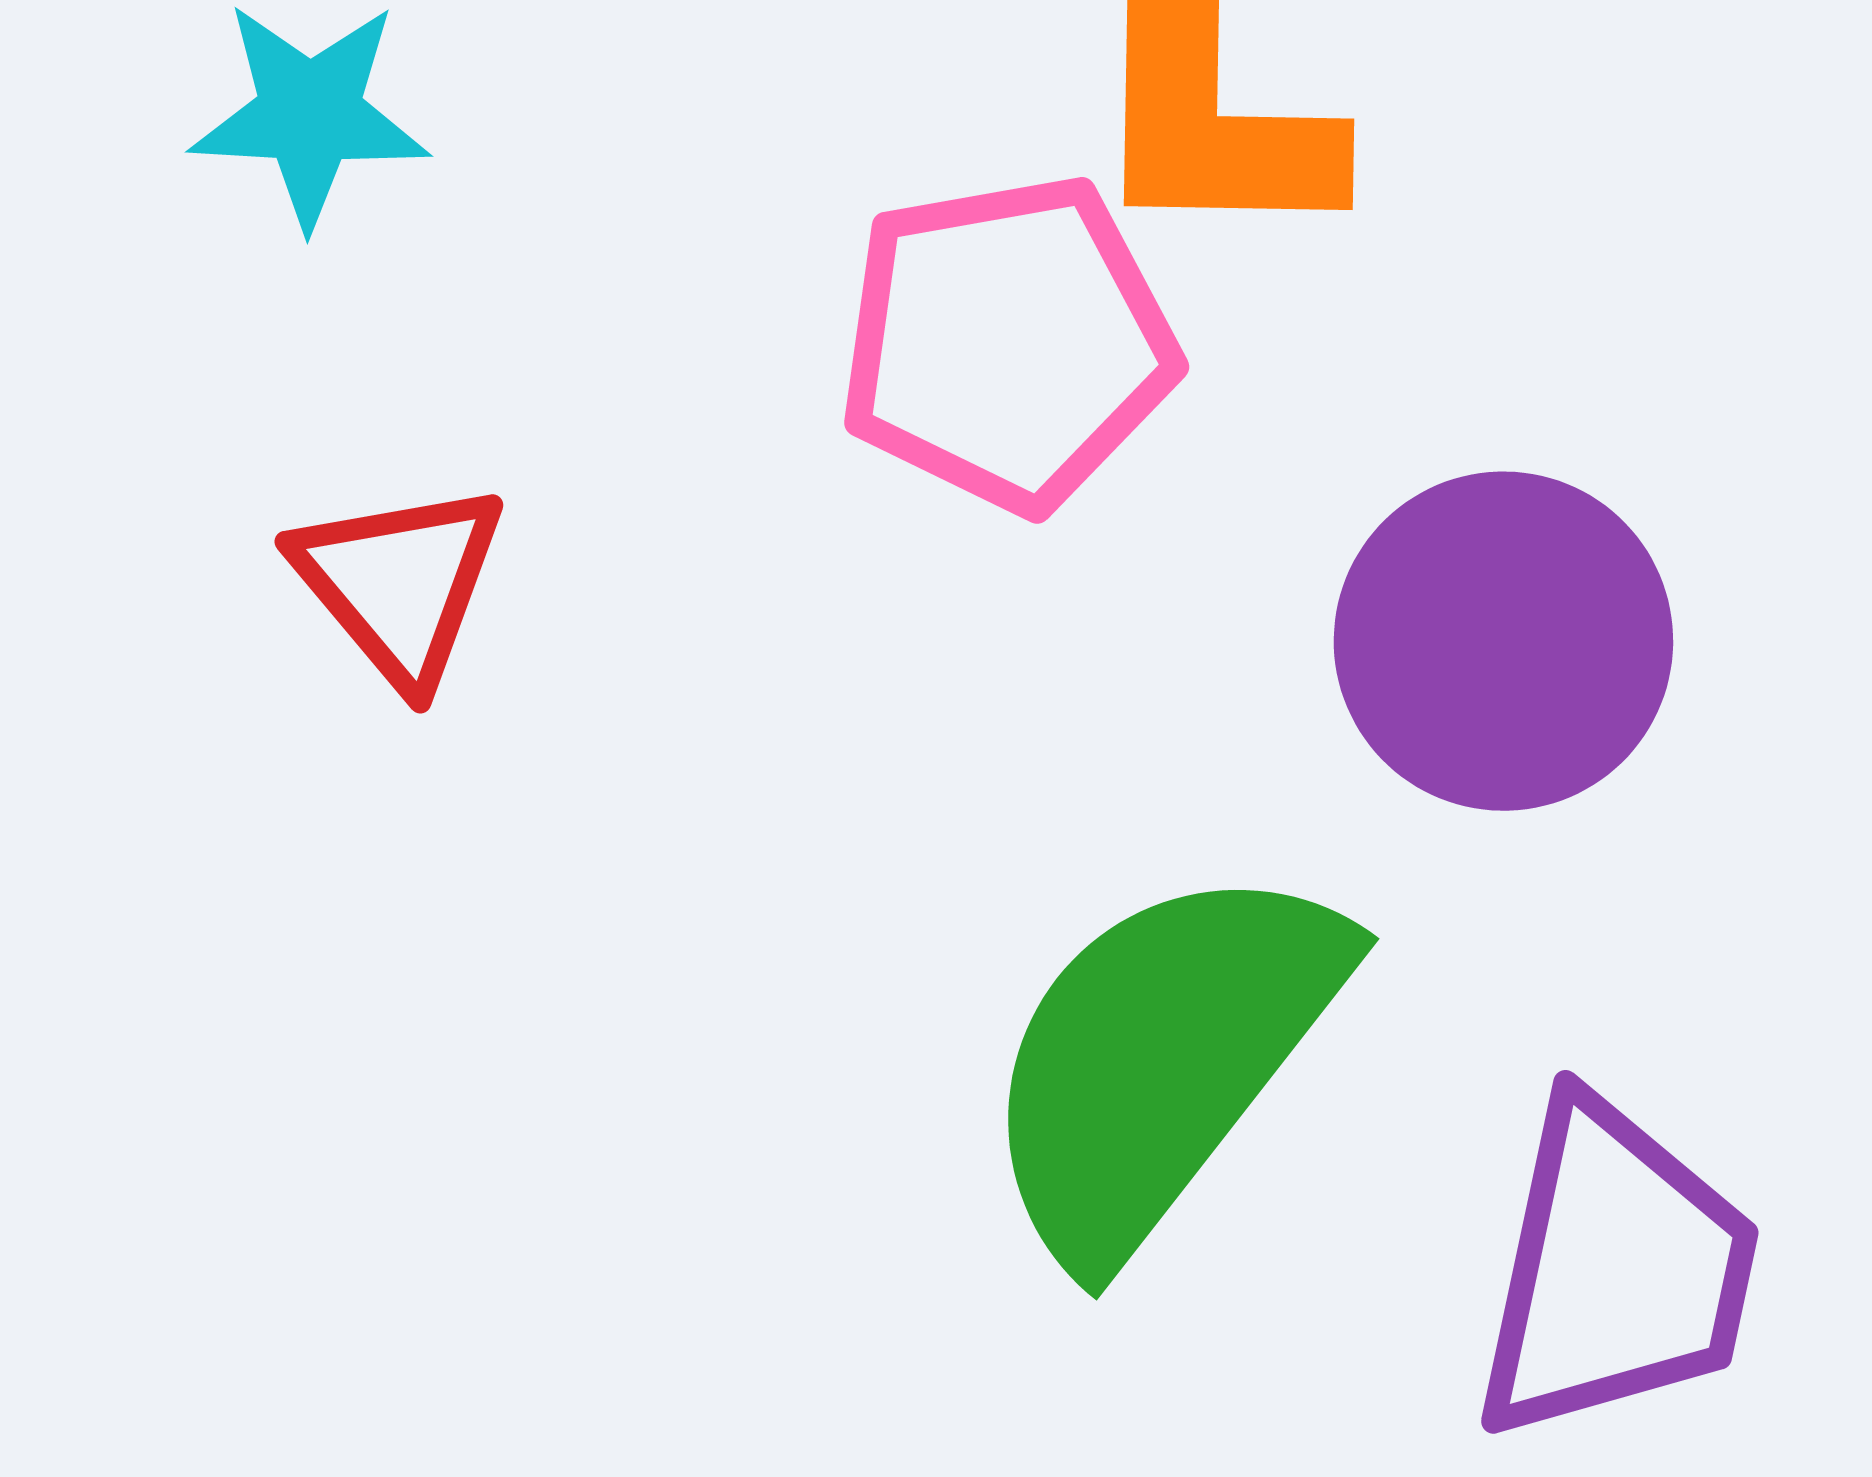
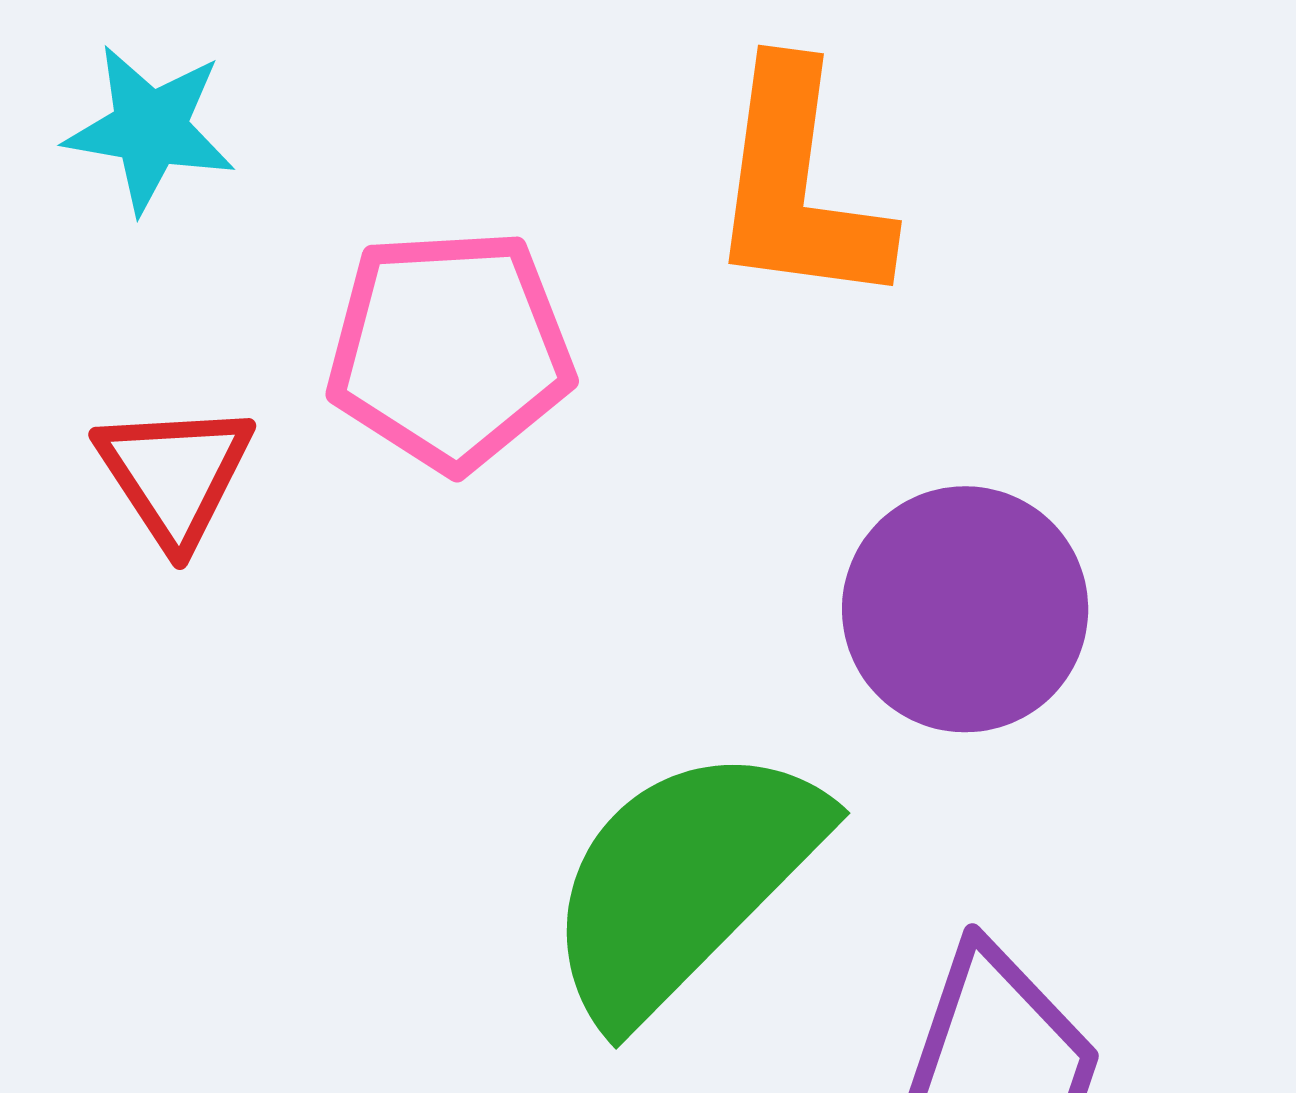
pink pentagon: (1008, 343) -> (450, 350), moved

